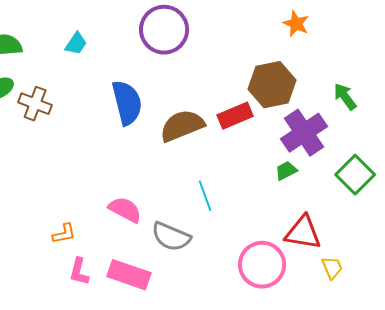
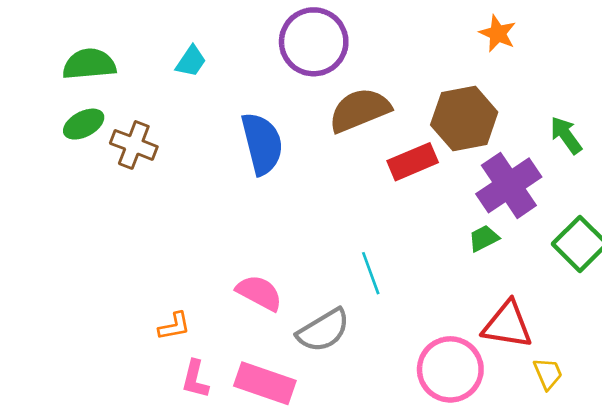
brown semicircle: (182, 126) -> (360, 110), moved
gray semicircle: (171, 237) -> (323, 330), turned -54

